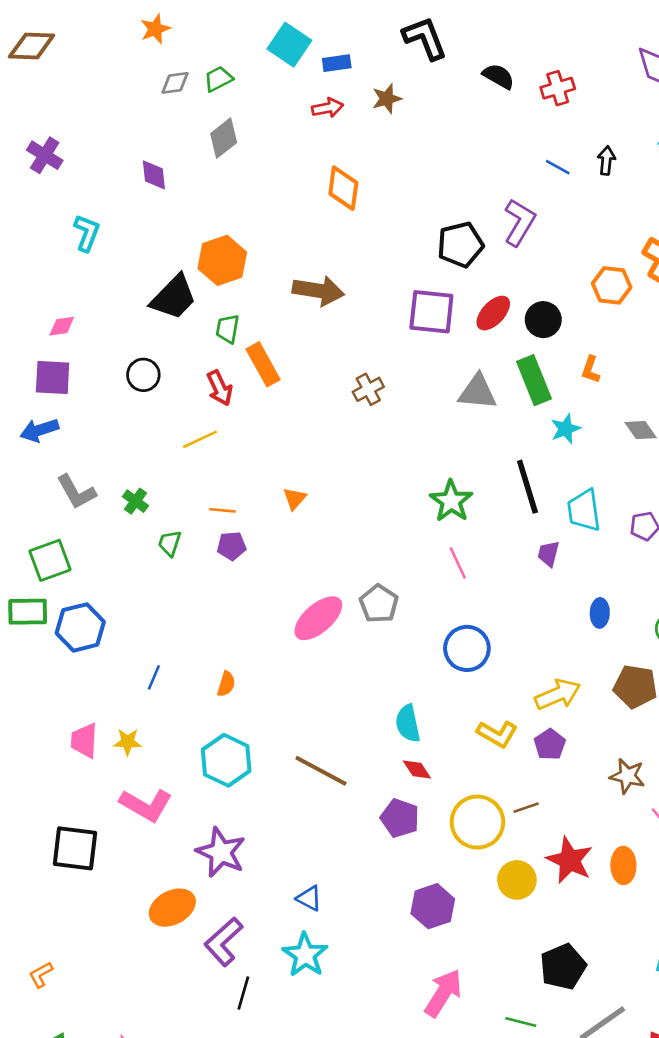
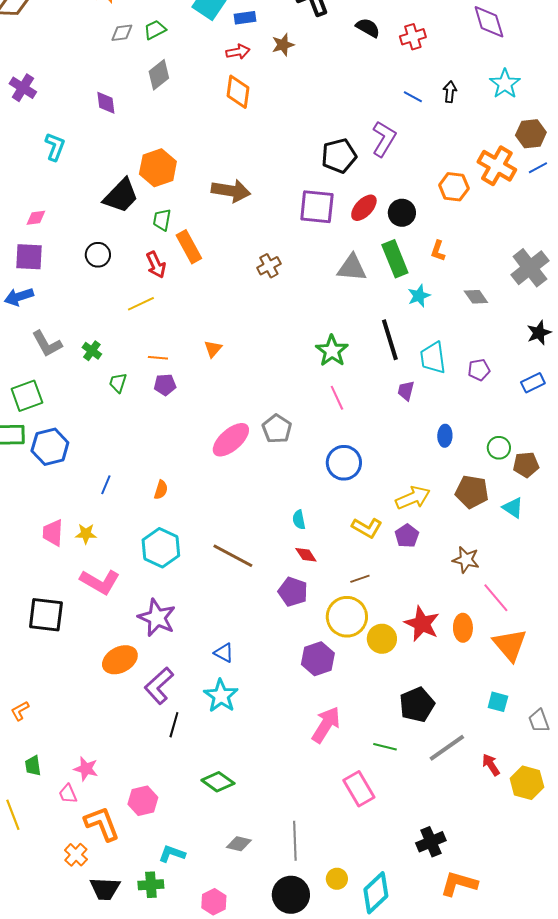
orange diamond: (343, 188) -> (238, 92), moved
cyan semicircle: (408, 723) -> (299, 520), size x0.7
brown line: (526, 808) -> (360, 579), moved
yellow circle: (477, 822) -> (347, 617), moved

